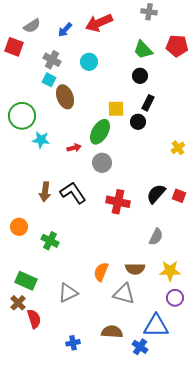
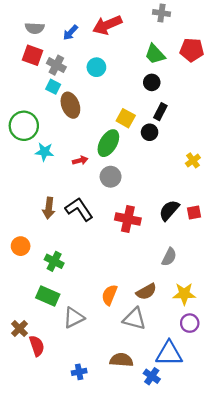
gray semicircle: (32, 26) -> (35, 28), turned 36
red square: (14, 47) -> (32, 55), moved
yellow square: (116, 109) -> (126, 118), turned 30
red square: (179, 196) -> (194, 212), turned -32
brown semicircle: (135, 269) -> (146, 292), turned -30
green rectangle: (26, 281) -> (48, 296), moved

